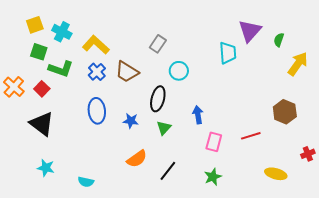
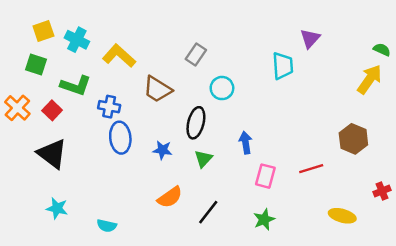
purple triangle: (250, 31) -> (310, 38), size x0.7
green semicircle: (279, 40) -> (382, 50), moved, turned 96
green square: (39, 52) -> (36, 64), moved
blue cross: (97, 72) -> (109, 107), moved, turned -36

